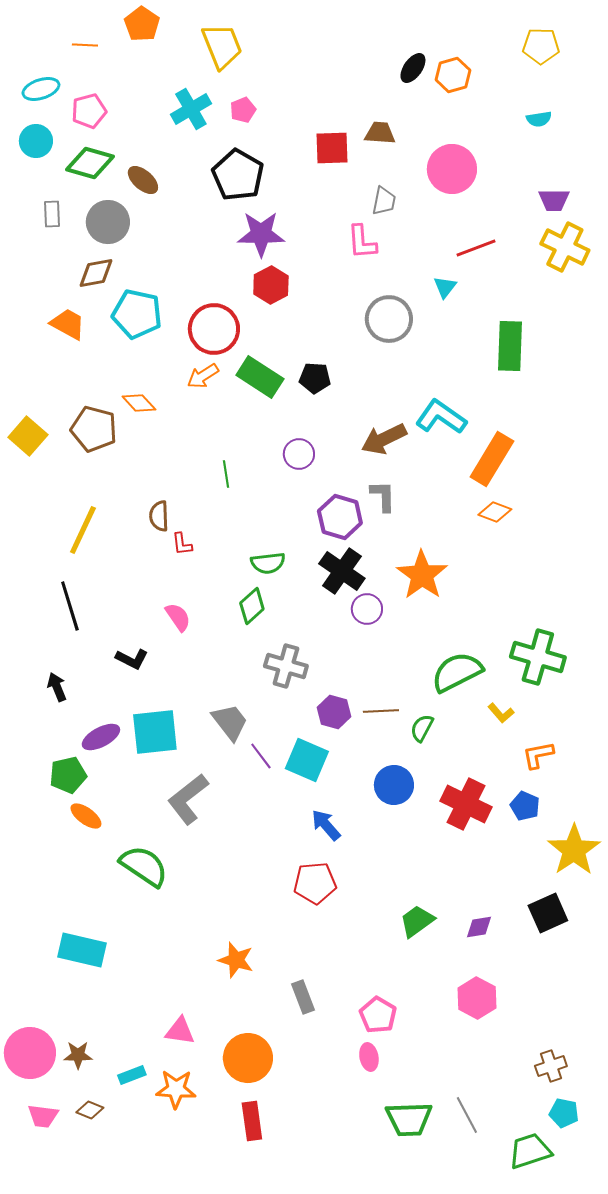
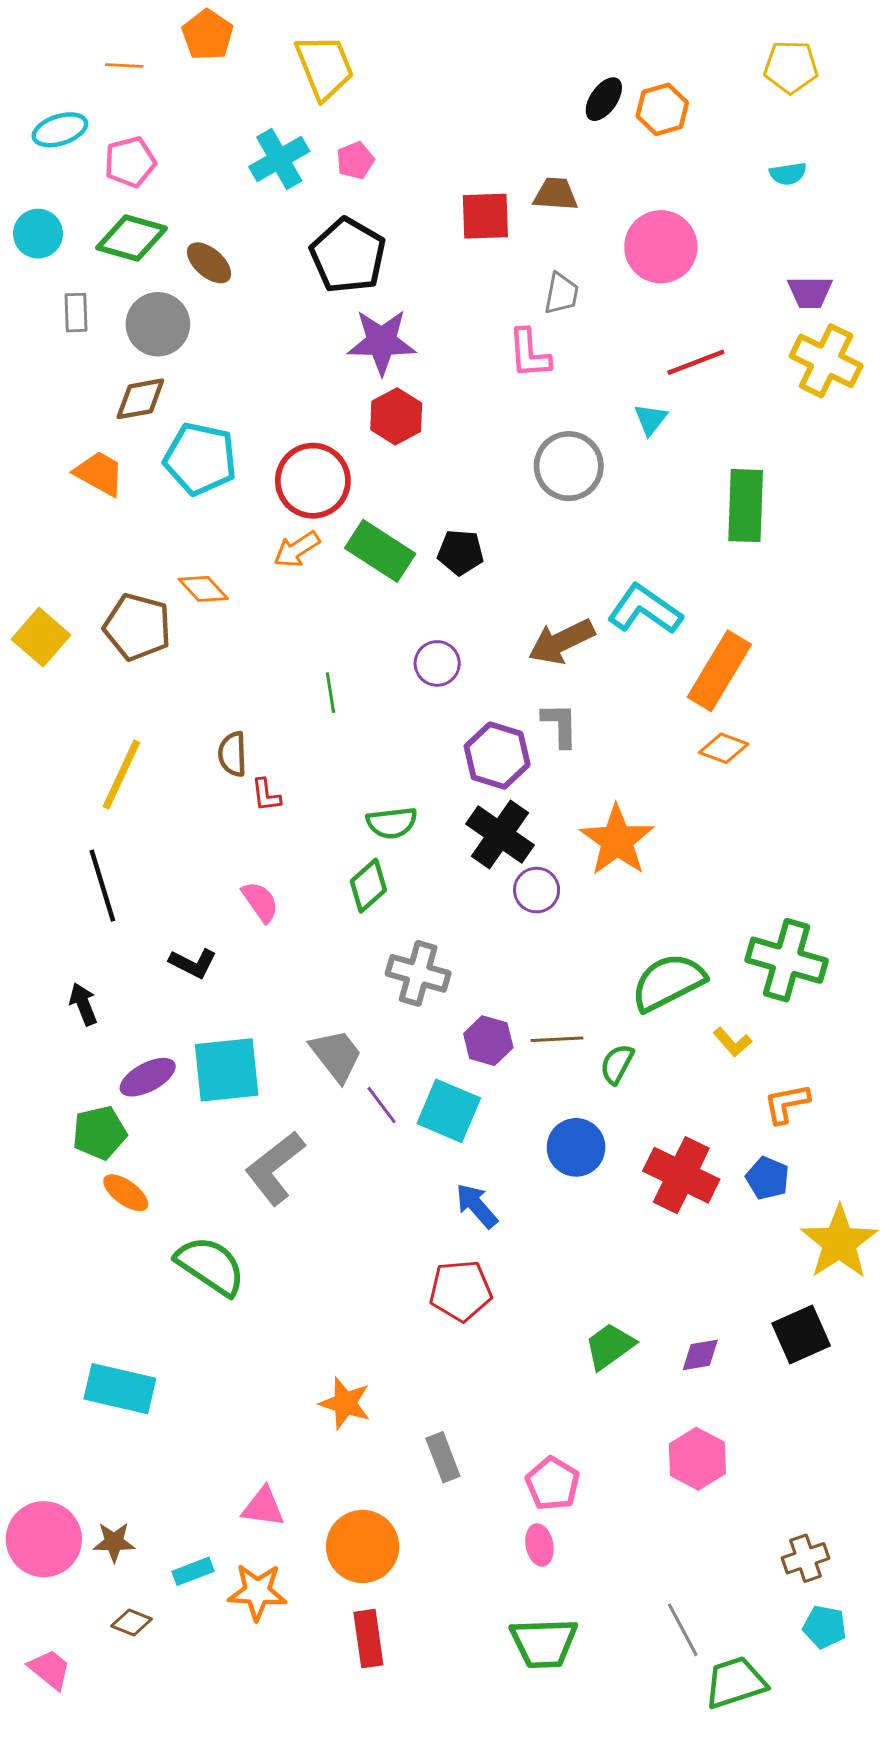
cyan circle: (36, 141) -> (38, 234), moved
pink trapezoid: (43, 1116) -> (50, 1669), moved, turned -148
green trapezoid: (409, 1119) -> (544, 1643), moved
green trapezoid: (530, 1151) -> (735, 1682), moved

